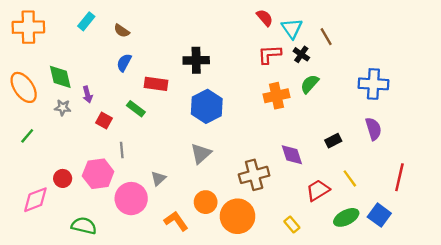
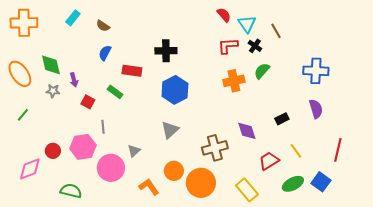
yellow rectangle: (292, 225) -> (247, 190), size x1.6

